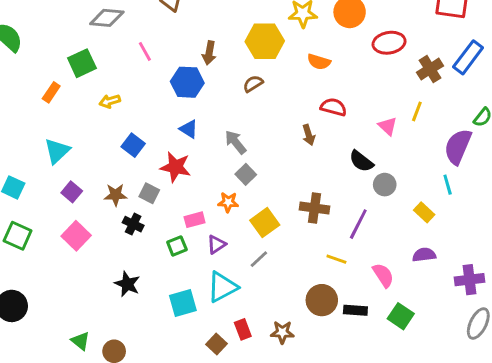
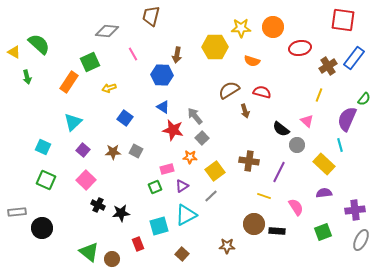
brown semicircle: (253, 84) -> (229, 90), moved, size x1.5
orange rectangle: (51, 92) -> (69, 82), size x1.5
pink triangle: (388, 126) -> (307, 121), moved
red star: (176, 167) -> (173, 130), moved
yellow rectangle: (424, 212) -> (324, 164), size x1.5
black cross: (133, 224) -> (98, 205), moved
black star: (127, 284) -> (121, 213), turned -30
green square: (401, 316) -> (323, 232), moved, turned 36
red rectangle: (243, 329) -> (138, 244), moved
green triangle: (80, 341) -> (89, 252), size x1.5

